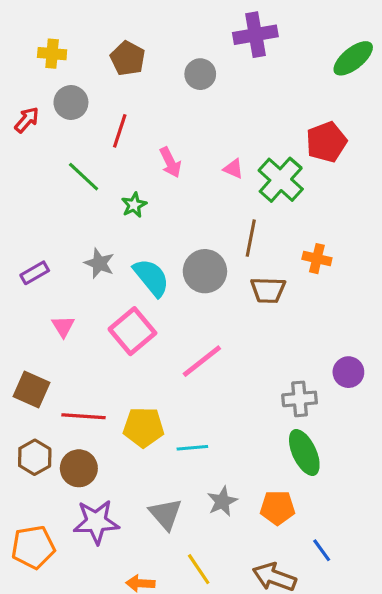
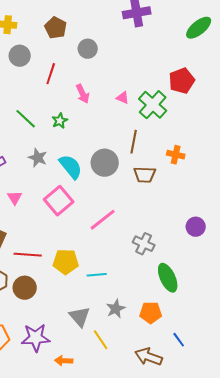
gray circle: (200, 74) -> (88, 49), moved
green line: (84, 177) -> (26, 119), moved
gray cross: (300, 399) -> (144, 244), moved, turned 30
purple star: (96, 522) -> (36, 338), moved
yellow line: (199, 569) -> (101, 340), moved

